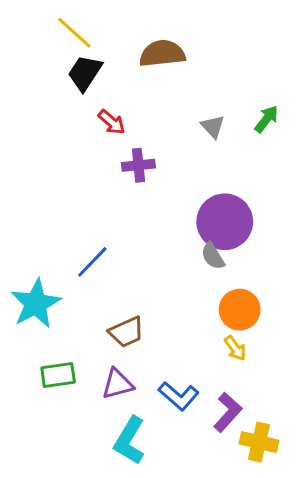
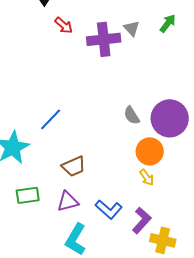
purple cross: (138, 165) -> (104, 39), moved, size x1.5
purple circle: (225, 222) -> (170, 118), moved

